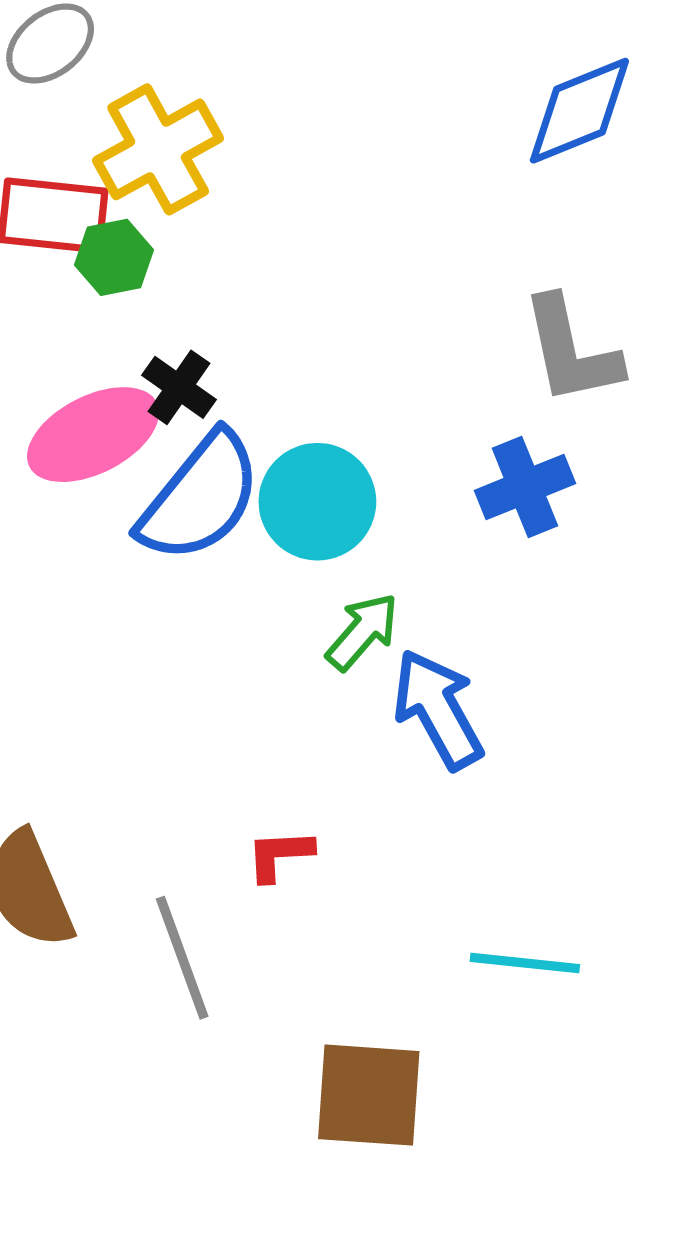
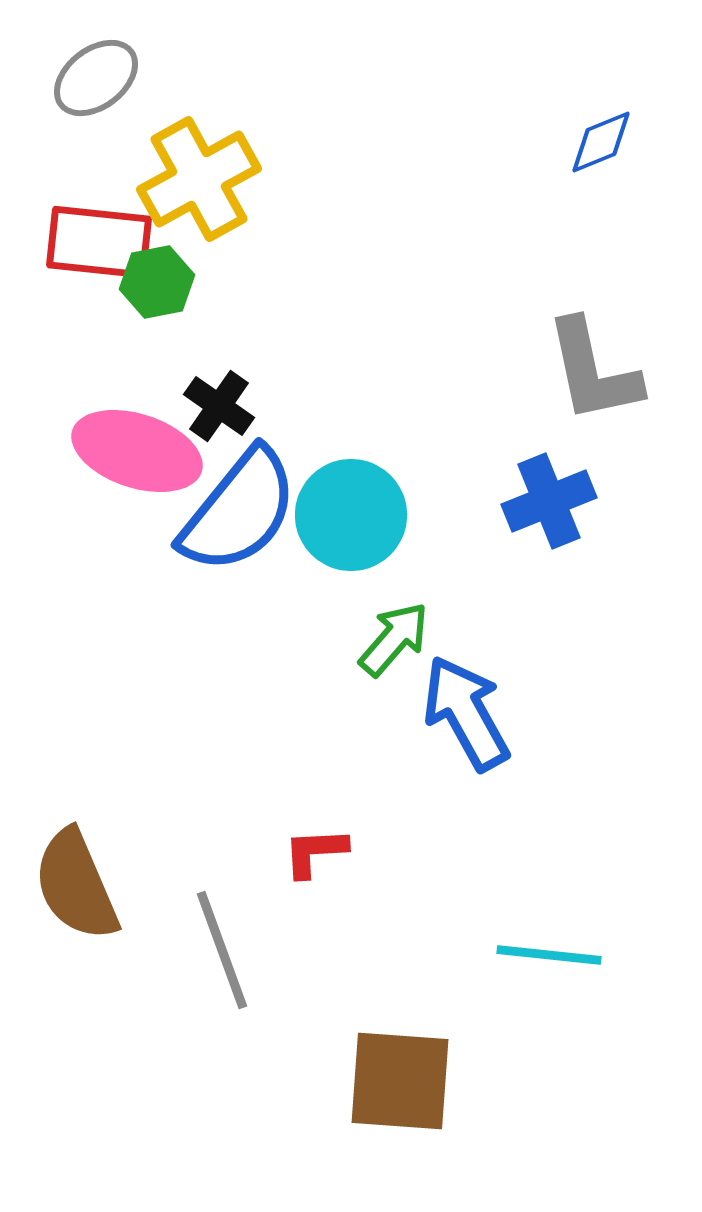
blue diamond: (579, 111) -> (601, 142), size x0.6
pink ellipse: (93, 435) -> (137, 451), turned 45

